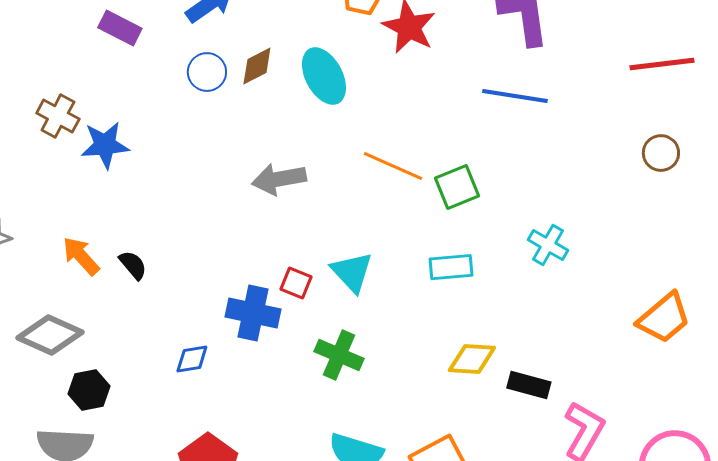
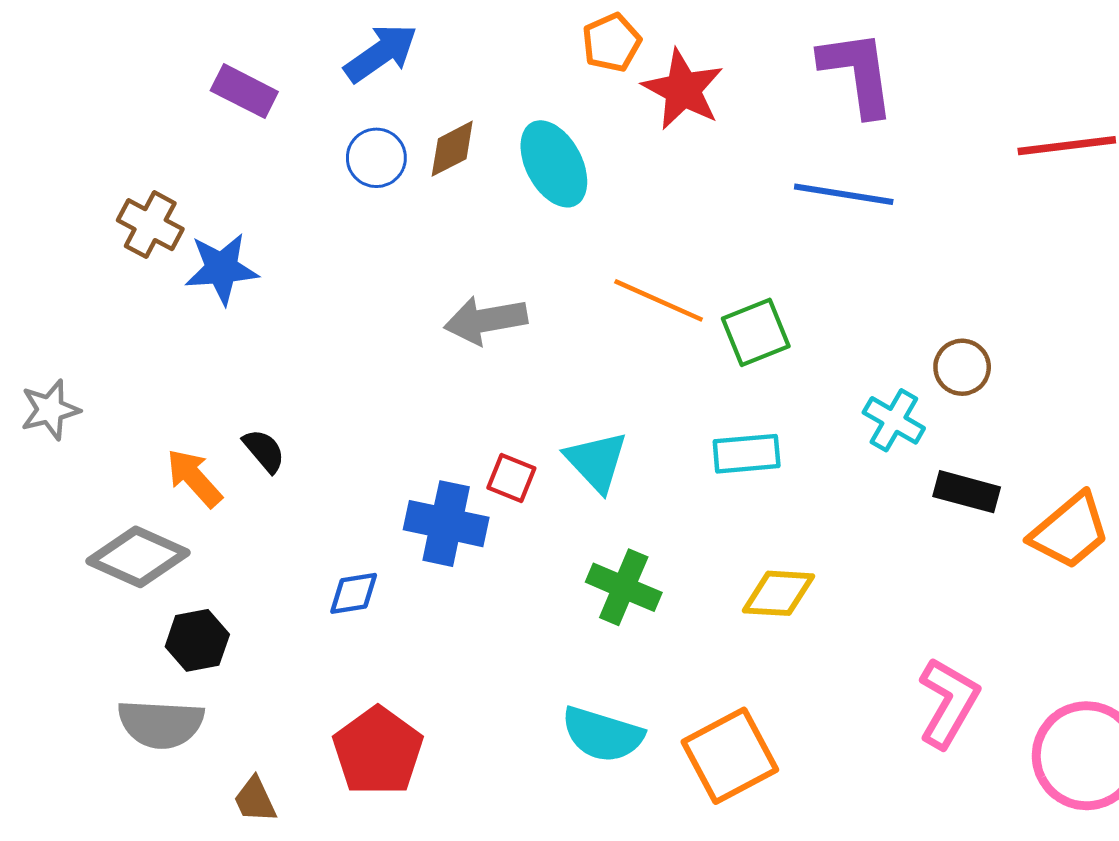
brown circle: (661, 153) -> (962, 367), moved
orange arrow: (81, 256) -> (194, 478), moved
green cross: (339, 355) -> (624, 587), moved
black rectangle: (529, 385) -> (967, 492), moved

